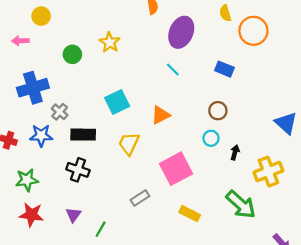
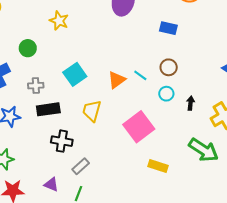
green circle: (72, 54) -> (28, 48), moved
cyan line: (173, 69) -> (140, 75), moved
gray cross: (60, 112) -> (36, 86), moved, turned -35
black cross: (78, 170) -> (62, 141), moved
gray rectangle: (140, 198) -> (81, 166), moved
purple triangle: (73, 215) -> (51, 184), turned -35

